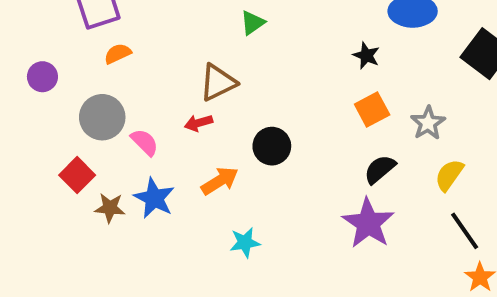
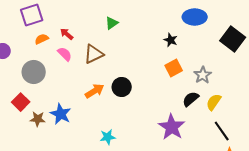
red arrow: (199, 123) -> (67, 34), moved, turned 56
pink semicircle: (145, 142) -> (65, 54), moved
black semicircle: (380, 169) -> (191, 99), moved
orange arrow: (220, 181) -> (95, 91), moved

